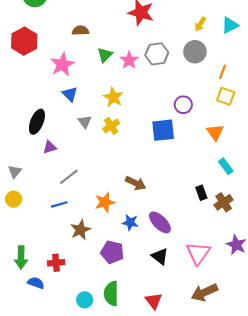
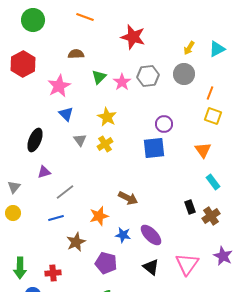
purple circle: (183, 105) -> (164, 124), moved
purple triangle: (50, 147) -> (44, 172), moved

